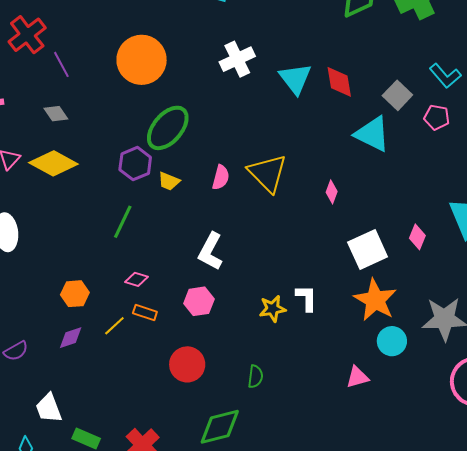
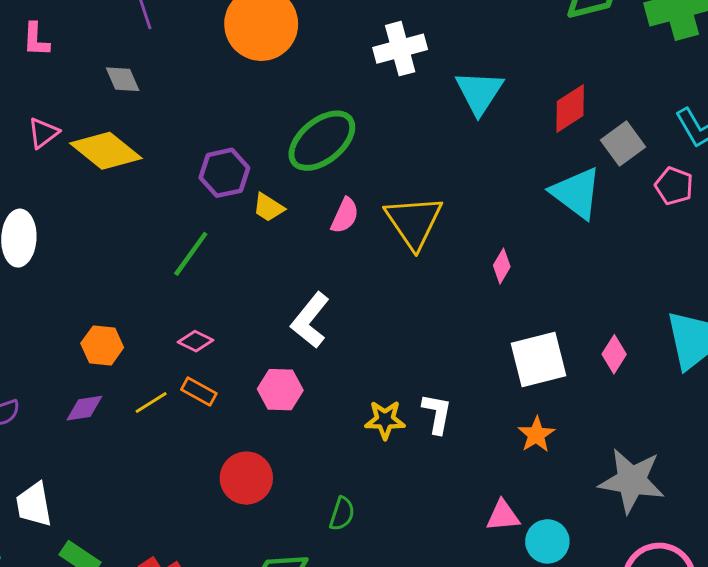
red diamond: (339, 82) -> (570, 108), moved, turned 56
green ellipse: (168, 128) -> (322, 141), moved
orange star: (375, 300) -> (536, 435), size x0.6
cyan circle: (392, 341) -> (547, 541), moved
pink triangle: (357, 377) -> (503, 516), moved

